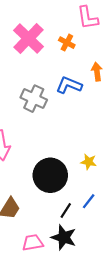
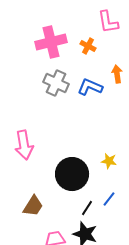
pink cross: (29, 38) -> (51, 42), turned 32
gray cross: (34, 99) -> (56, 83), moved

